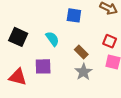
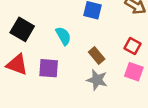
gray star: (84, 72) -> (97, 80), turned -30
red triangle: (18, 77) -> (17, 65), moved

